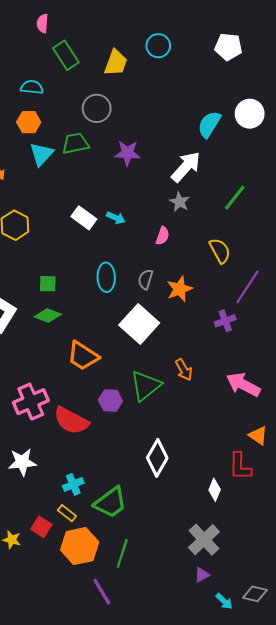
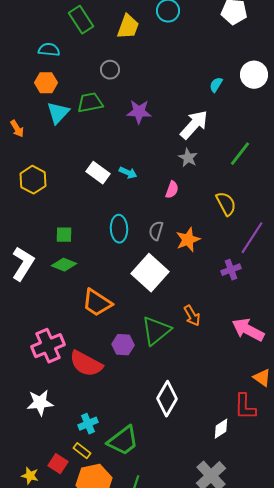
gray circle: (97, 108) -> (110, 70), size x0.7
cyan semicircle: (209, 124) -> (216, 85), size x0.6
white diamond: (215, 490) -> (221, 429), turned 35

